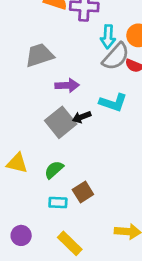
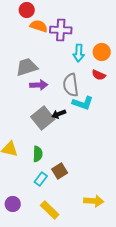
gray semicircle: (116, 56) -> (71, 85), moved, turned 130
purple arrow: (67, 85) -> (39, 85), moved
green semicircle: (54, 170) -> (38, 154), turned 133
cyan rectangle: (58, 203) -> (41, 179), turned -56

